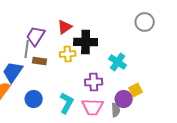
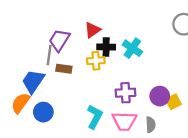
black cross: (86, 42) -> (106, 47), moved, size x0.7
cyan cross: (118, 62) -> (132, 48), moved
blue circle: (34, 99) -> (43, 112), moved
purple circle: (124, 99) -> (160, 96), moved

